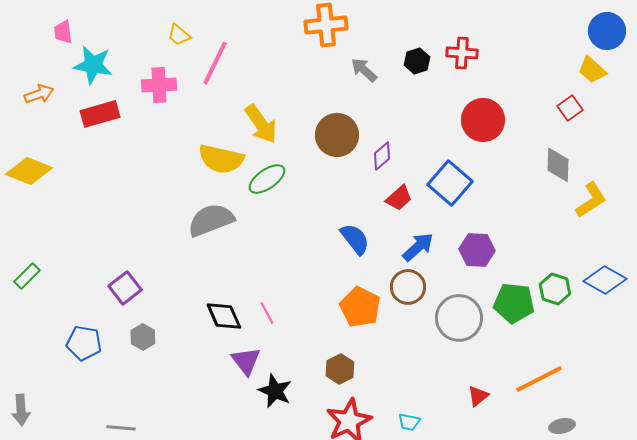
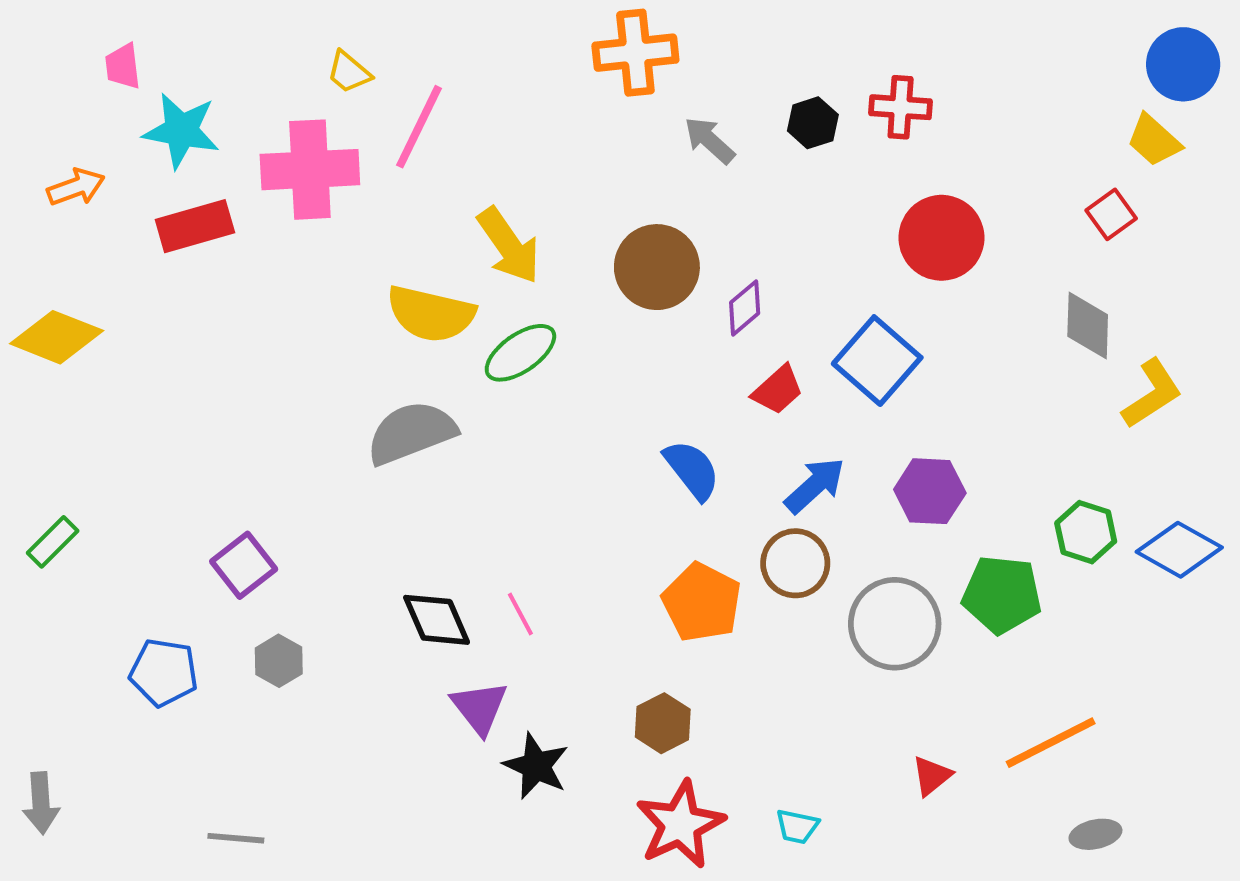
pink cross: (159, 85) -> (310, 170), size x1.4
green hexagon: (555, 289) -> (1086, 532), moved

